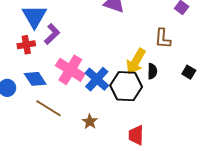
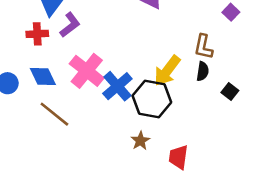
black semicircle: (152, 71) -> (203, 71), moved
brown star: (90, 122) -> (140, 141), moved
red trapezoid: (136, 135) -> (178, 157), moved

